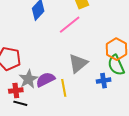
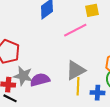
gray star: (28, 79) -> (23, 76), turned 30
yellow line: (64, 88) -> (78, 86), moved

